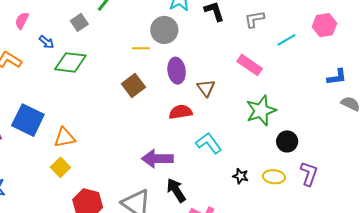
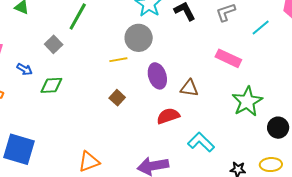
green diamond: (70, 62) -> (51, 85), size x0.7
brown square: (133, 86) -> (117, 98), size x0.7
brown triangle: (206, 88) -> (189, 88), turned -36
orange triangle: (65, 138) -> (89, 162), moved

